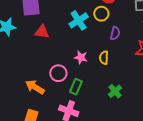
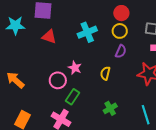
yellow circle: (101, 14) -> (120, 31), moved
pink star: (81, 57) -> (75, 68), moved
orange arrow: (35, 87) -> (15, 80), moved

